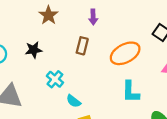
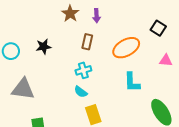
brown star: (48, 15) -> (70, 14), moved
cyan cross: (55, 79) -> (83, 70), moved, turned 35

